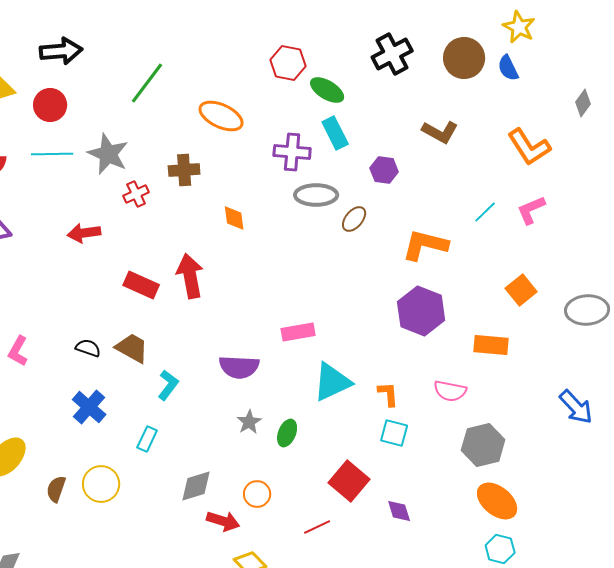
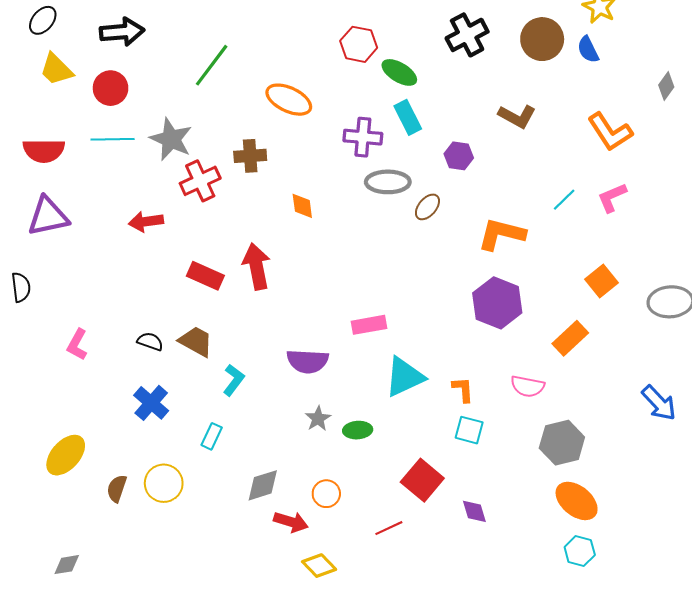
red cross: (136, 194) -> (200, 181), size x1.5
orange rectangle: (491, 345) -> (570, 338), turned -48
green ellipse: (287, 433) -> (358, 430), turned 64

